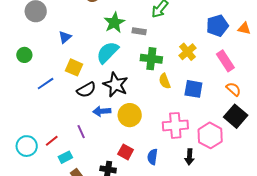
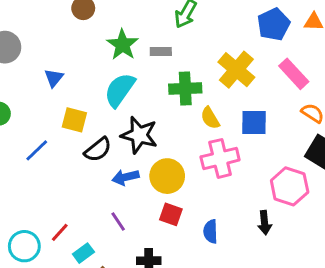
yellow cross: (188, 52) -> (236, 70), size x1.4
pink cross: (175, 125) -> (220, 158), moved
purple line: (81, 132) -> (118, 222), moved
red square: (126, 152) -> (171, 214), moved

